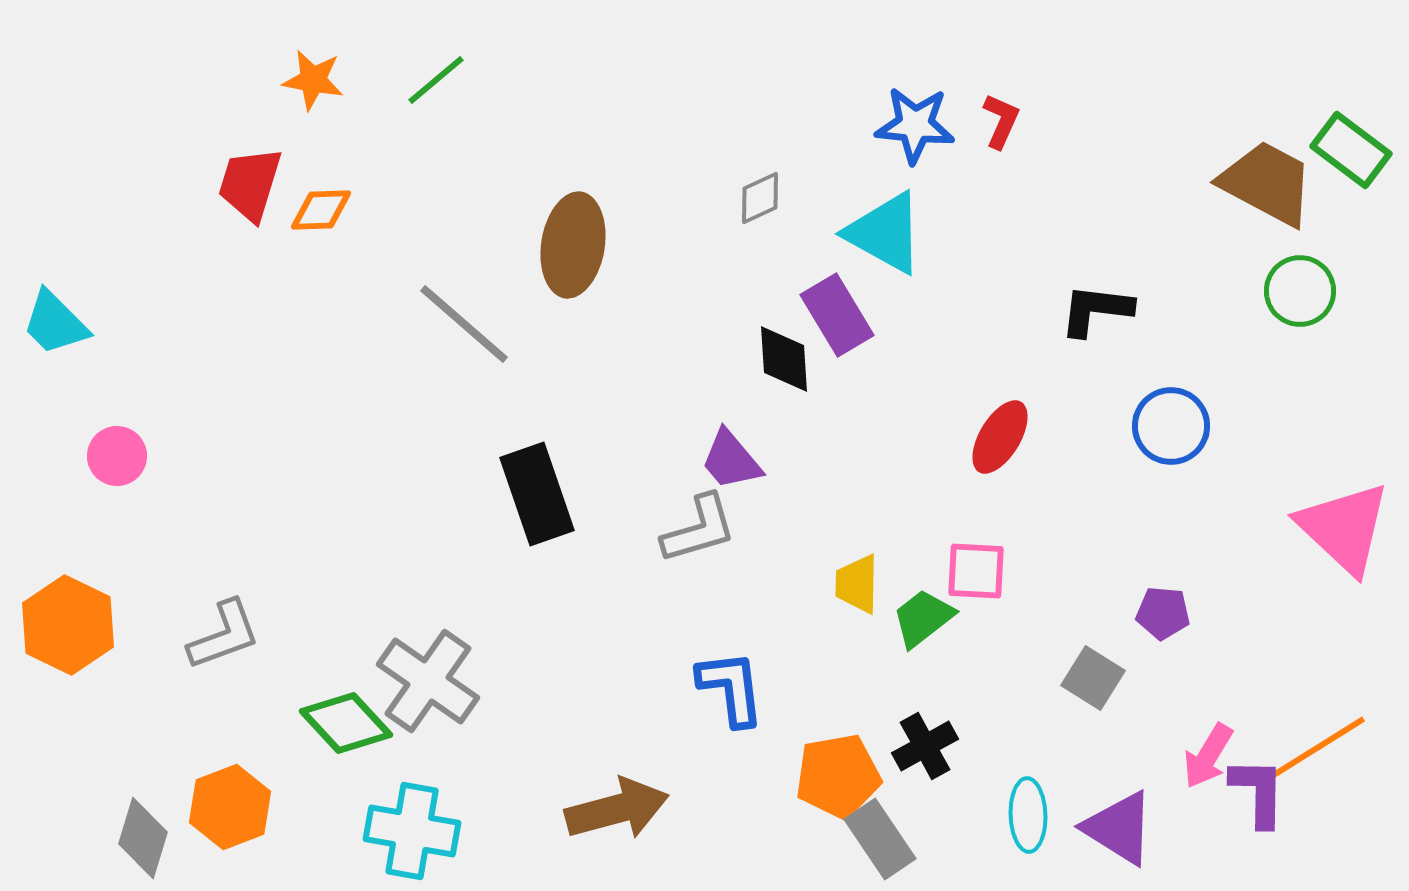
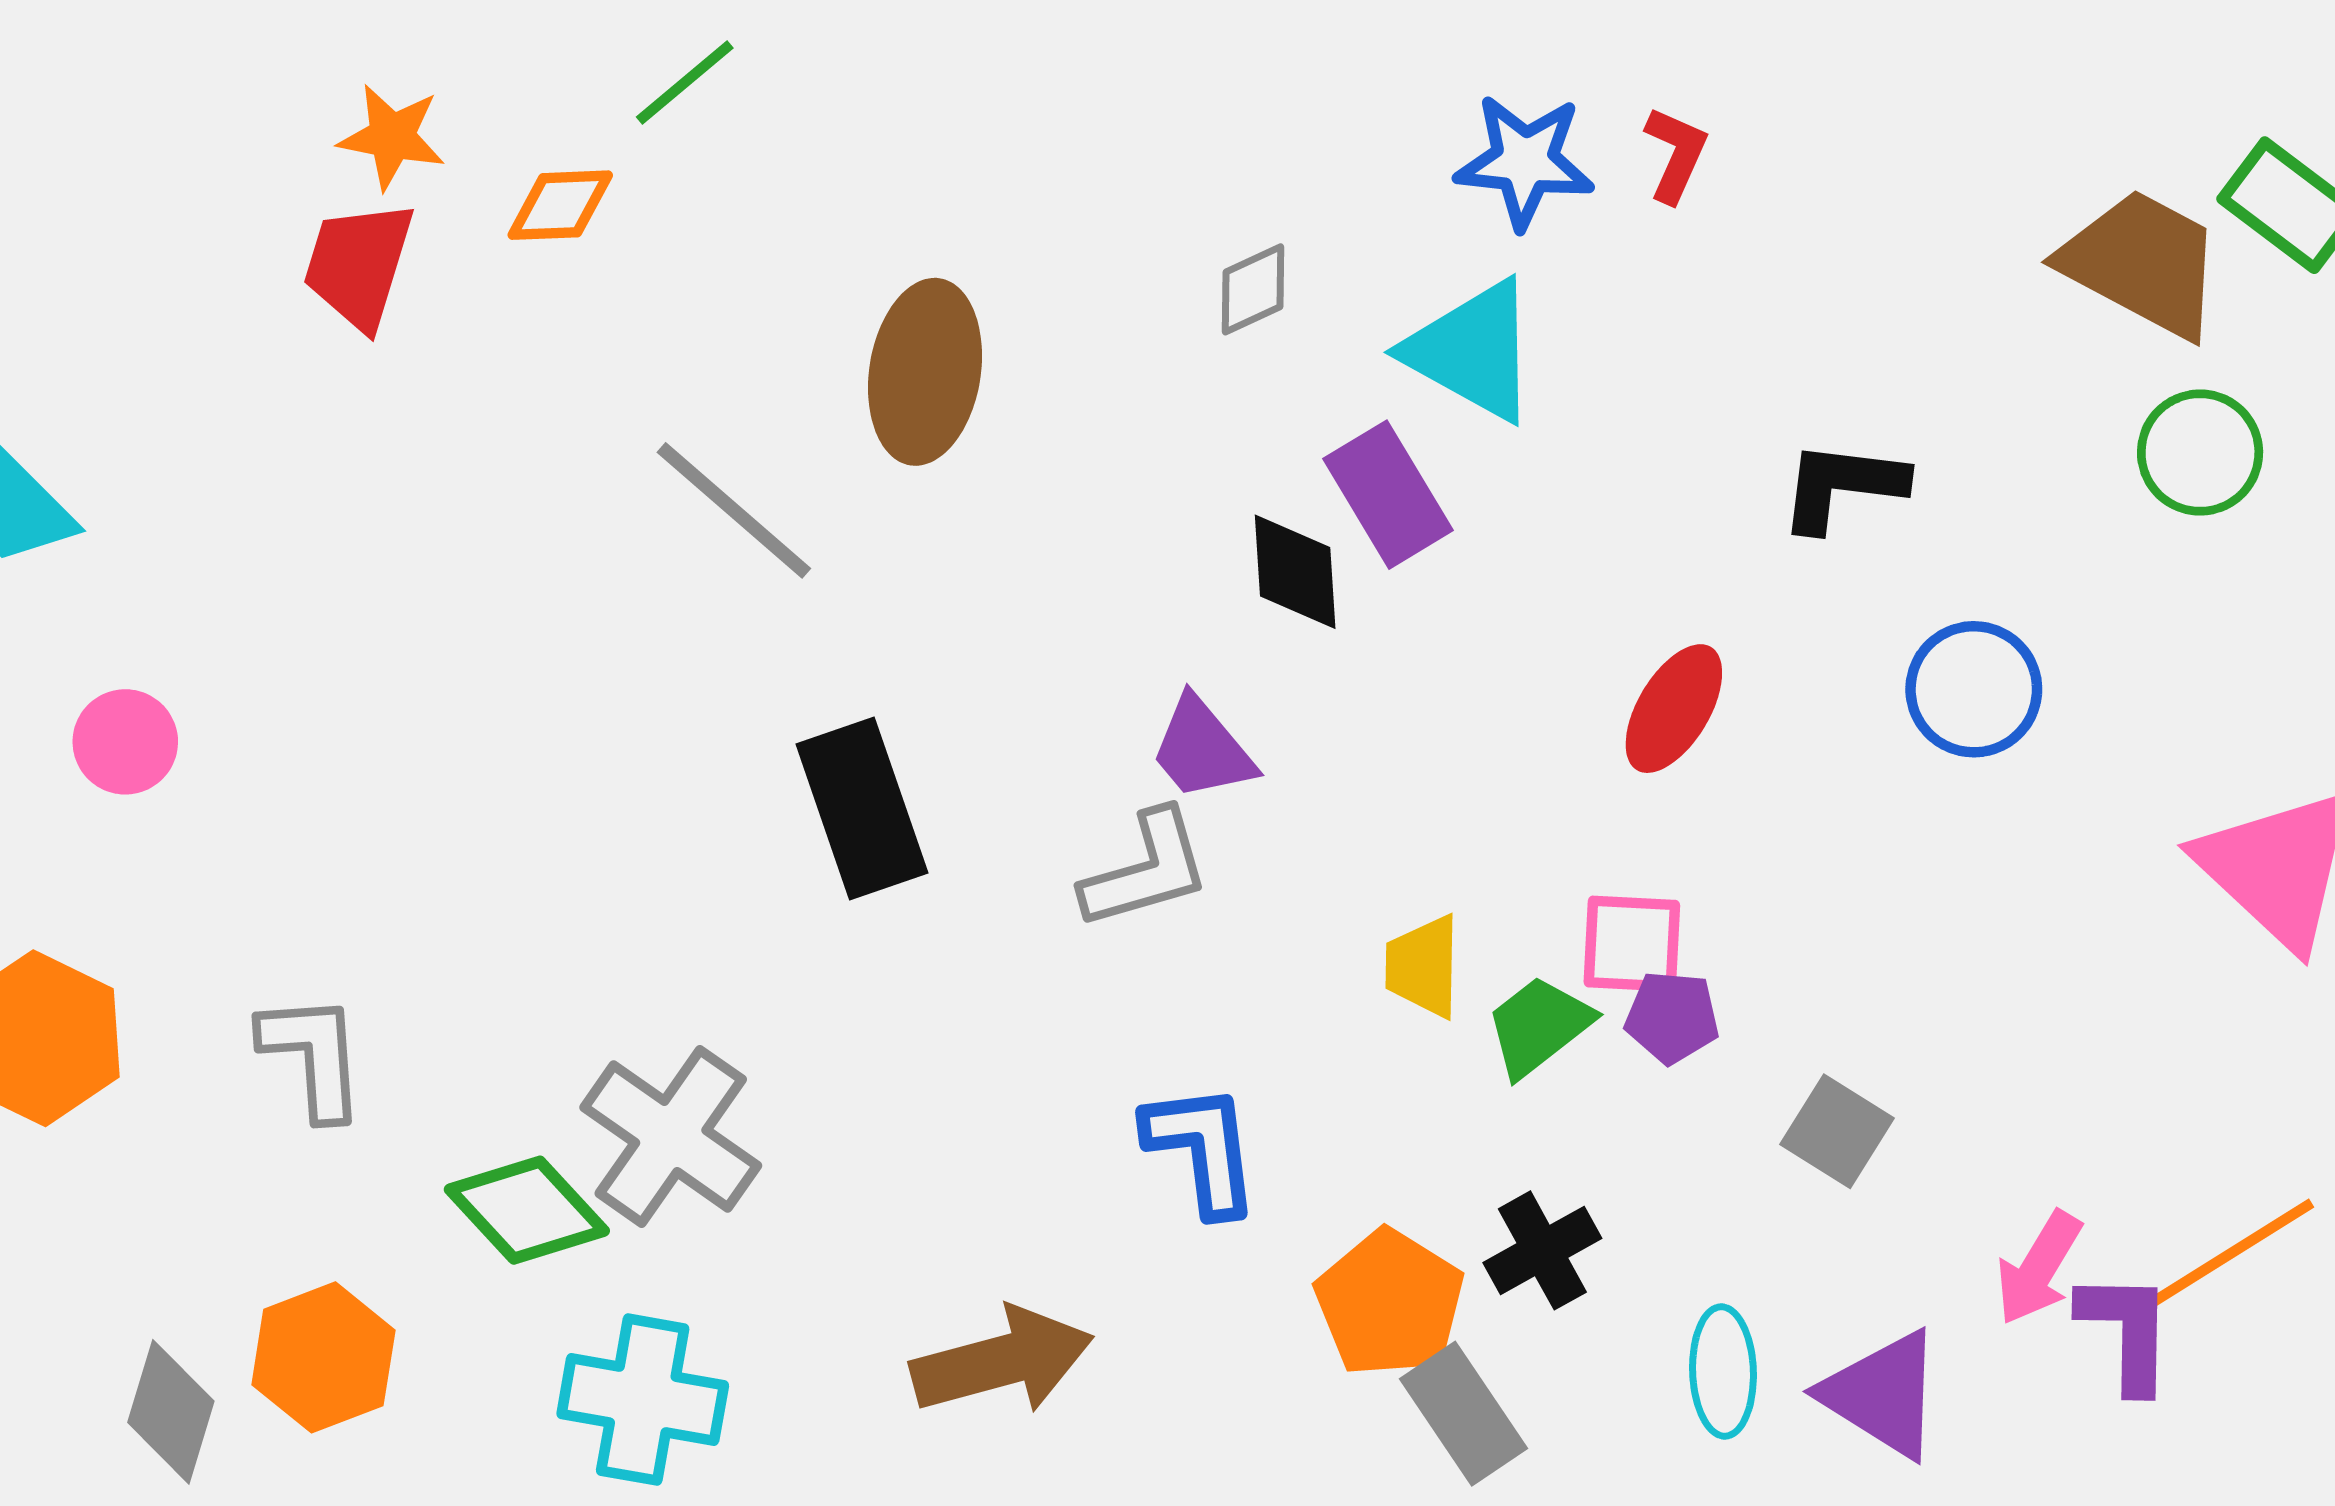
orange star: (313, 80) -> (392, 137), moved
orange diamond: (321, 210) -> (560, 205), moved
purple pentagon: (1163, 613) -> (1672, 1017), moved
gray L-shape: (224, 635) -> (313, 1056), turned -74
orange pentagon: (838, 776) -> (1390, 1303), turned -30

